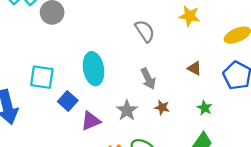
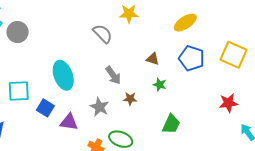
yellow star: (189, 16) -> (129, 14), moved
green star: (205, 108) -> (160, 85), moved
purple triangle: (91, 121) -> (69, 122), turned 42

